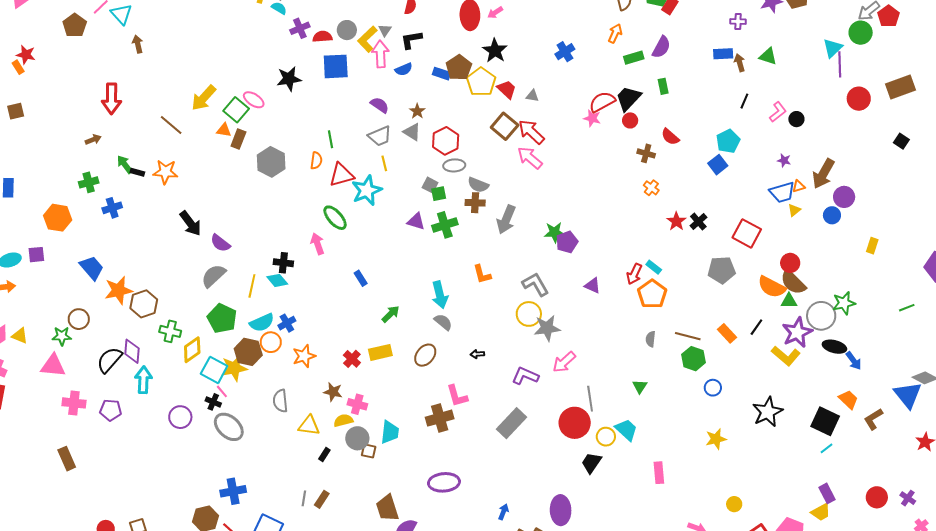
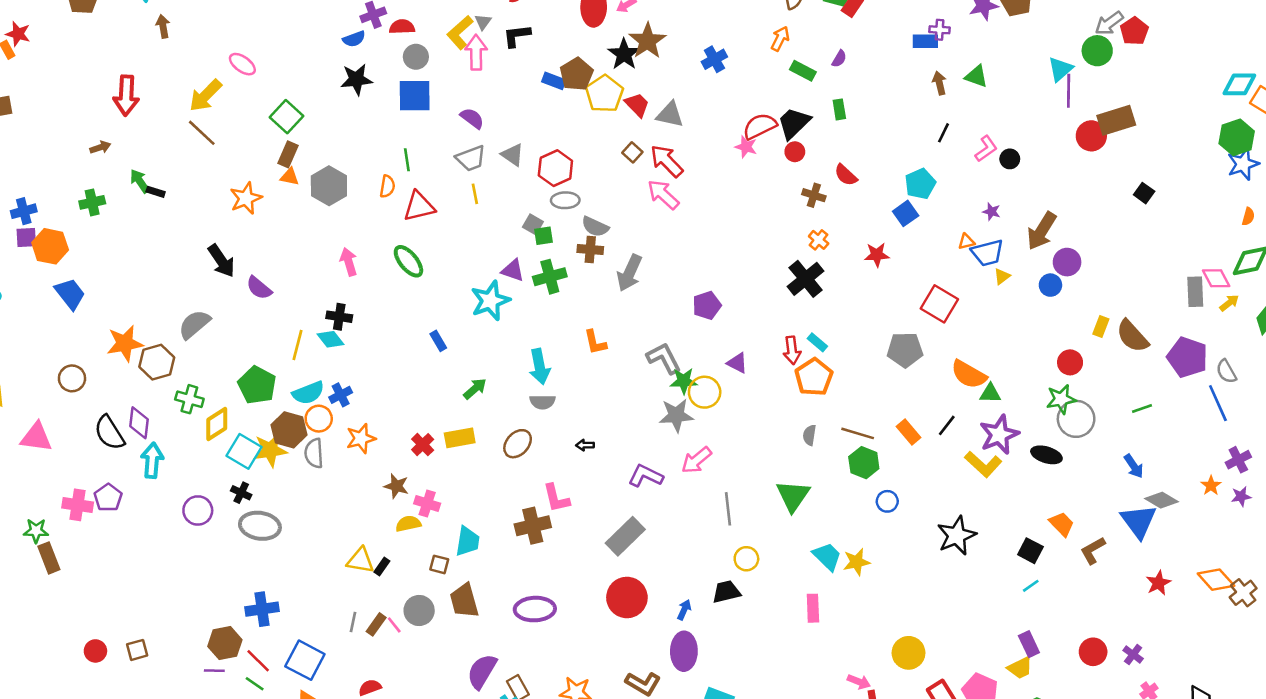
gray circle: (347, 30) -> (416, 57), moved
purple semicircle: (661, 47) -> (839, 59), size x0.6
blue rectangle: (723, 54) -> (925, 41), moved
green rectangle: (634, 58) -> (803, 71), turned 42
blue square: (336, 66) -> (415, 96), moved
blue semicircle: (404, 69) -> (354, 39), moved
brown rectangle: (900, 87) -> (1116, 120), moved
gray triangle: (532, 96) -> (670, 115), size x1.6
yellow arrow: (204, 98) -> (205, 96), moved
pink ellipse: (254, 100) -> (242, 64), moved
brown star: (417, 111) -> (647, 41), moved, size x1.8
brown square: (505, 126) -> (632, 152), size x0.6
orange triangle: (224, 130) -> (290, 177), moved
orange star: (165, 172) -> (246, 198), moved, turned -30
orange triangle: (799, 186) -> (966, 242), moved
cyan star: (367, 190) -> (490, 301), moved
blue cross: (112, 208) -> (24, 211), moved
red star: (676, 221) -> (877, 255), moved, turned 30
black cross: (698, 222) -> (806, 279), moved, size x1.6
green star: (555, 232) -> (684, 381), moved
pink arrow: (317, 244) -> (349, 262), moved
purple square: (36, 255) -> (26, 237), moved
red circle: (790, 263) -> (1070, 362), moved
blue trapezoid: (92, 268) -> (70, 294), moved
red arrow: (634, 274) -> (792, 350), turned -35
gray semicircle: (213, 276) -> (194, 324), moved
brown semicircle: (793, 282) -> (1132, 336), moved
yellow circle: (529, 314) -> (705, 392), moved
gray circle: (821, 316) -> (1076, 419), moved
gray semicircle: (443, 322) -> (543, 402), turned 138
green star: (62, 336) -> (36, 531), moved
black semicircle: (109, 360) -> (109, 433), turned -76
blue arrow: (854, 361) -> (1134, 466), moved
green triangle: (640, 386) -> (793, 496), size x1.8
pink line: (222, 391) -> (394, 625), moved
gray semicircle: (280, 401) -> (314, 453), moved
pink cross: (74, 403) -> (78, 505), moved
purple pentagon: (111, 410) -> (108, 498), turned 30
black square: (825, 421) -> (1030, 551), size x0.7
red circle: (575, 423) -> (627, 597), moved
yellow triangle: (309, 426) -> (360, 560), moved
gray ellipse: (229, 427) -> (260, 526), turned -36
cyan trapezoid: (626, 430) -> (827, 556), moved
gray circle: (357, 438) -> (419, 610), moved
yellow star: (716, 439) -> (857, 562), moved
black trapezoid: (591, 463) -> (726, 592), turned 40
yellow circle: (734, 504) -> (909, 653), size x1.6
brown trapezoid: (387, 508) -> (464, 601), moved
blue arrow: (503, 512) -> (684, 610), moved

